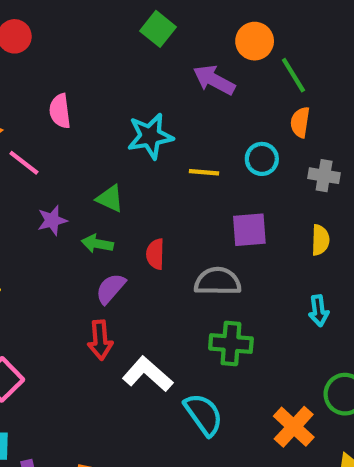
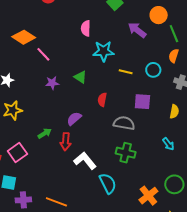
pink semicircle: (60, 111) -> (86, 28), moved
green arrow: (97, 244) -> (45, 133), moved, turned 128
red semicircle: (155, 254) -> (102, 100), moved
cyan arrow: (319, 311) -> (168, 144), turned -40

